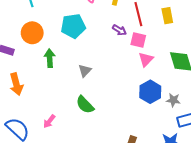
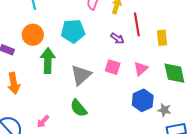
yellow rectangle: (167, 16) -> (162, 38), moved
pink square: (138, 40) -> (113, 67), moved
green arrow: (50, 58) -> (48, 61), size x1.4
gray triangle: (85, 71) -> (81, 75), size x1.6

